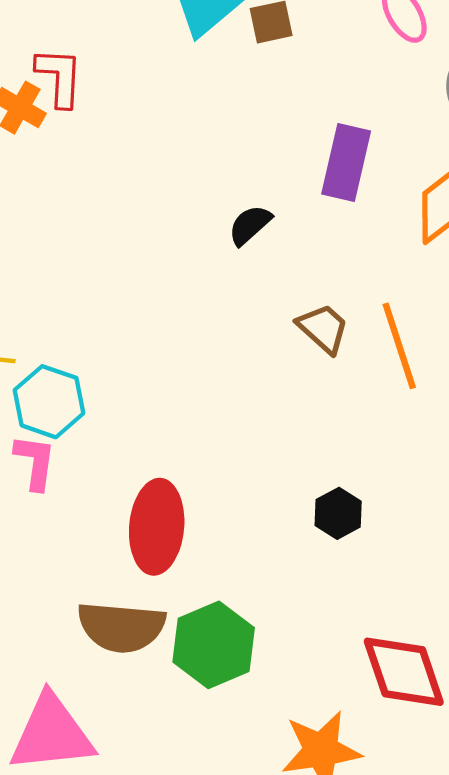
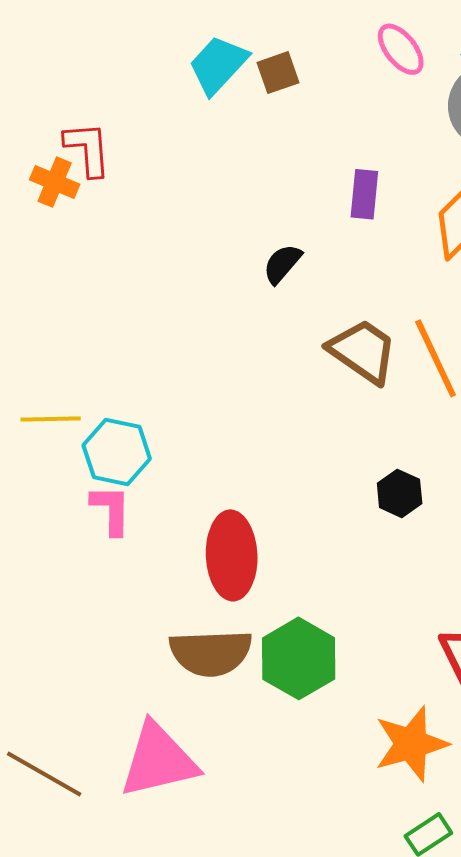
purple rectangle: (346, 162) -> (364, 194), size x0.7
brown trapezoid: (323, 328) -> (363, 351), size x1.4
black hexagon: (338, 513) -> (400, 493), moved

